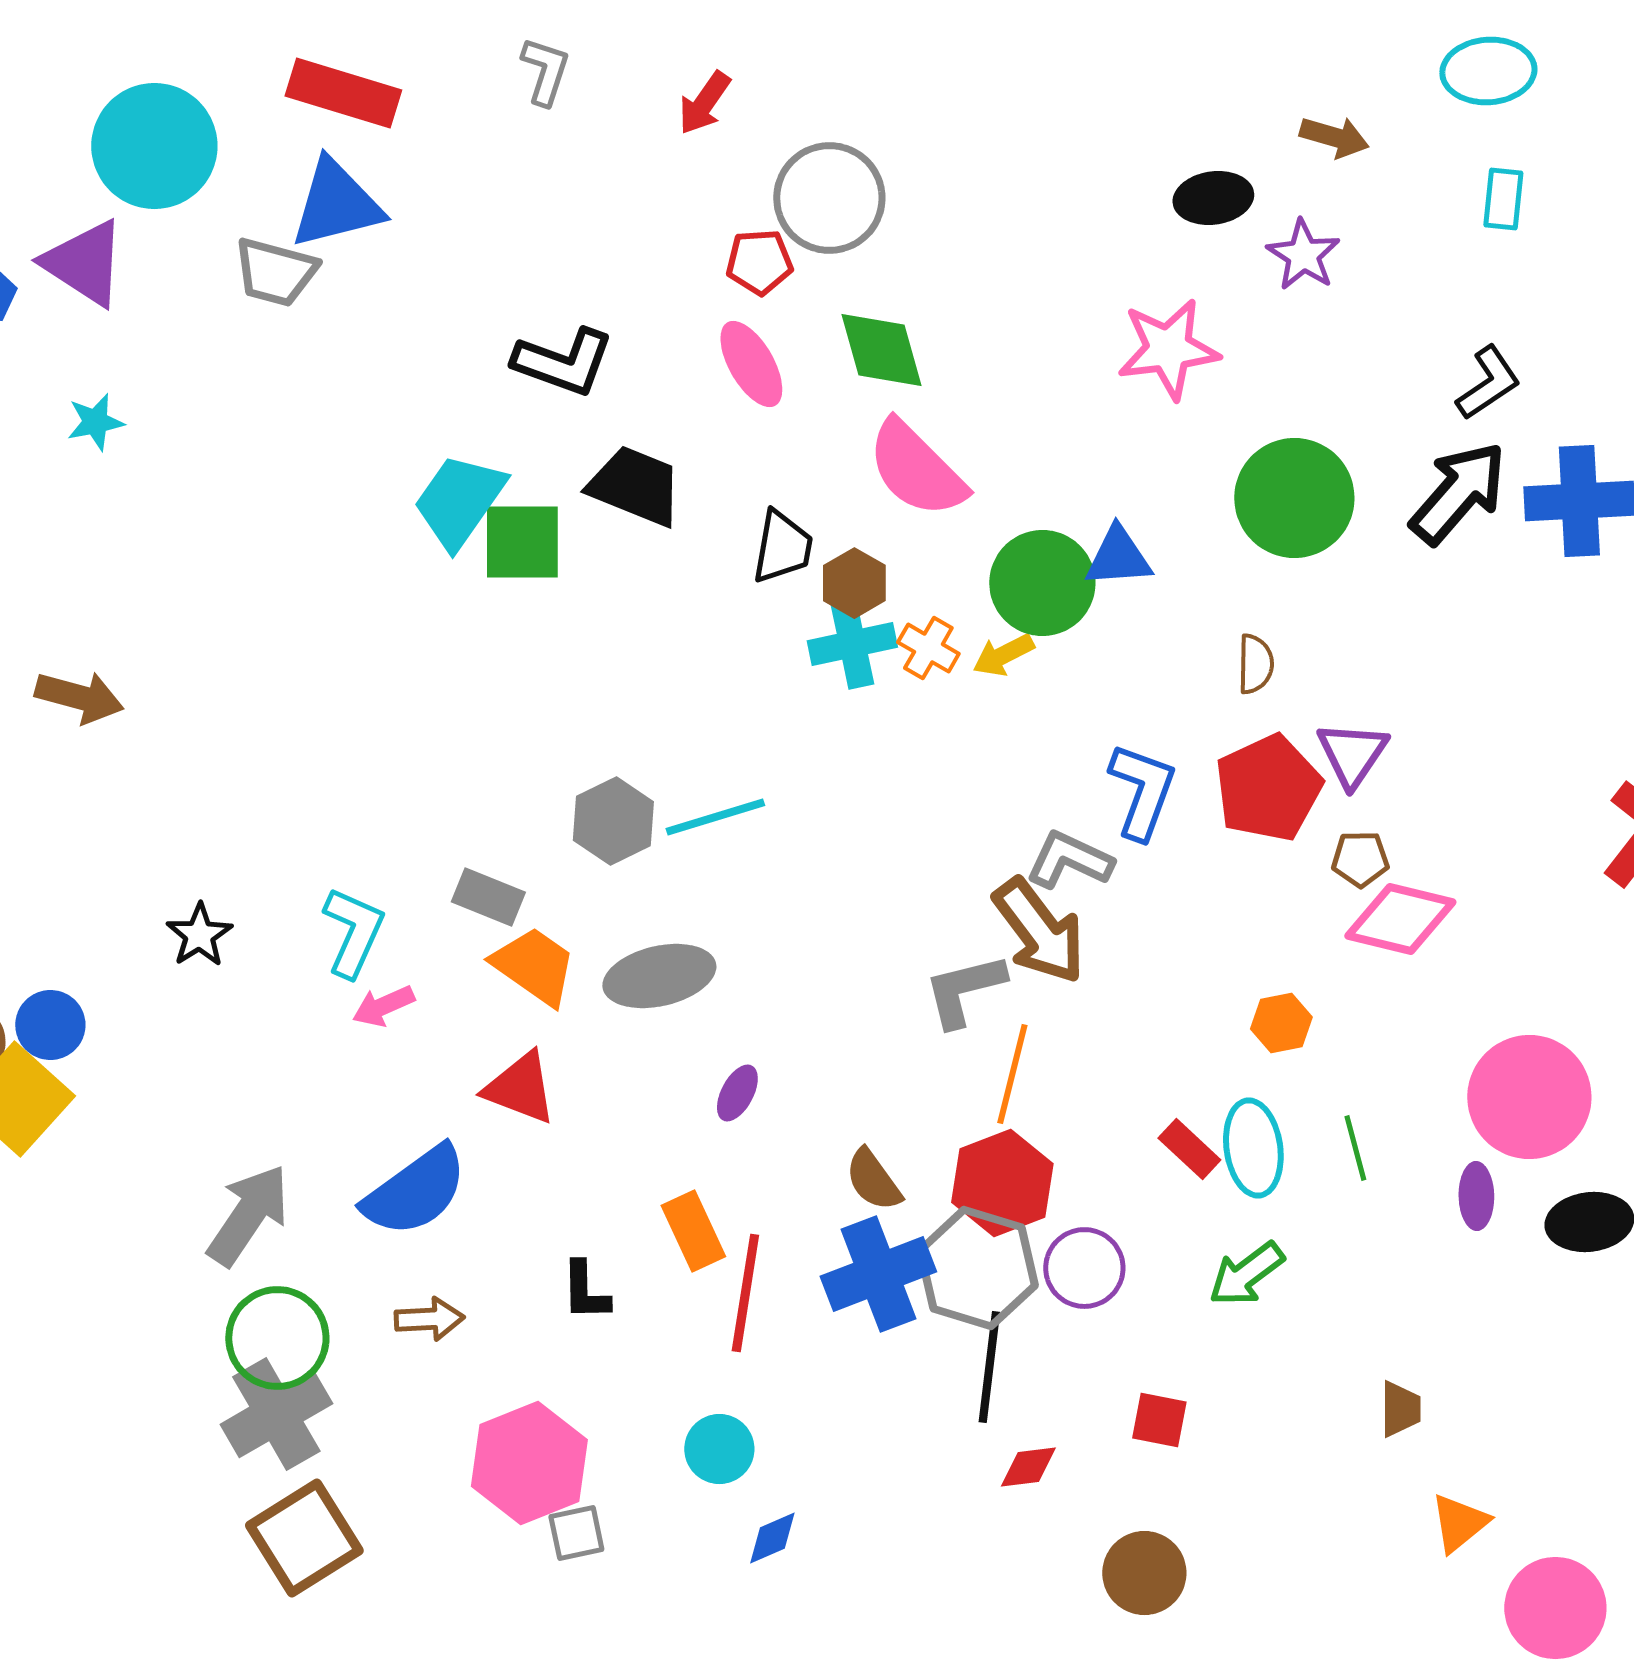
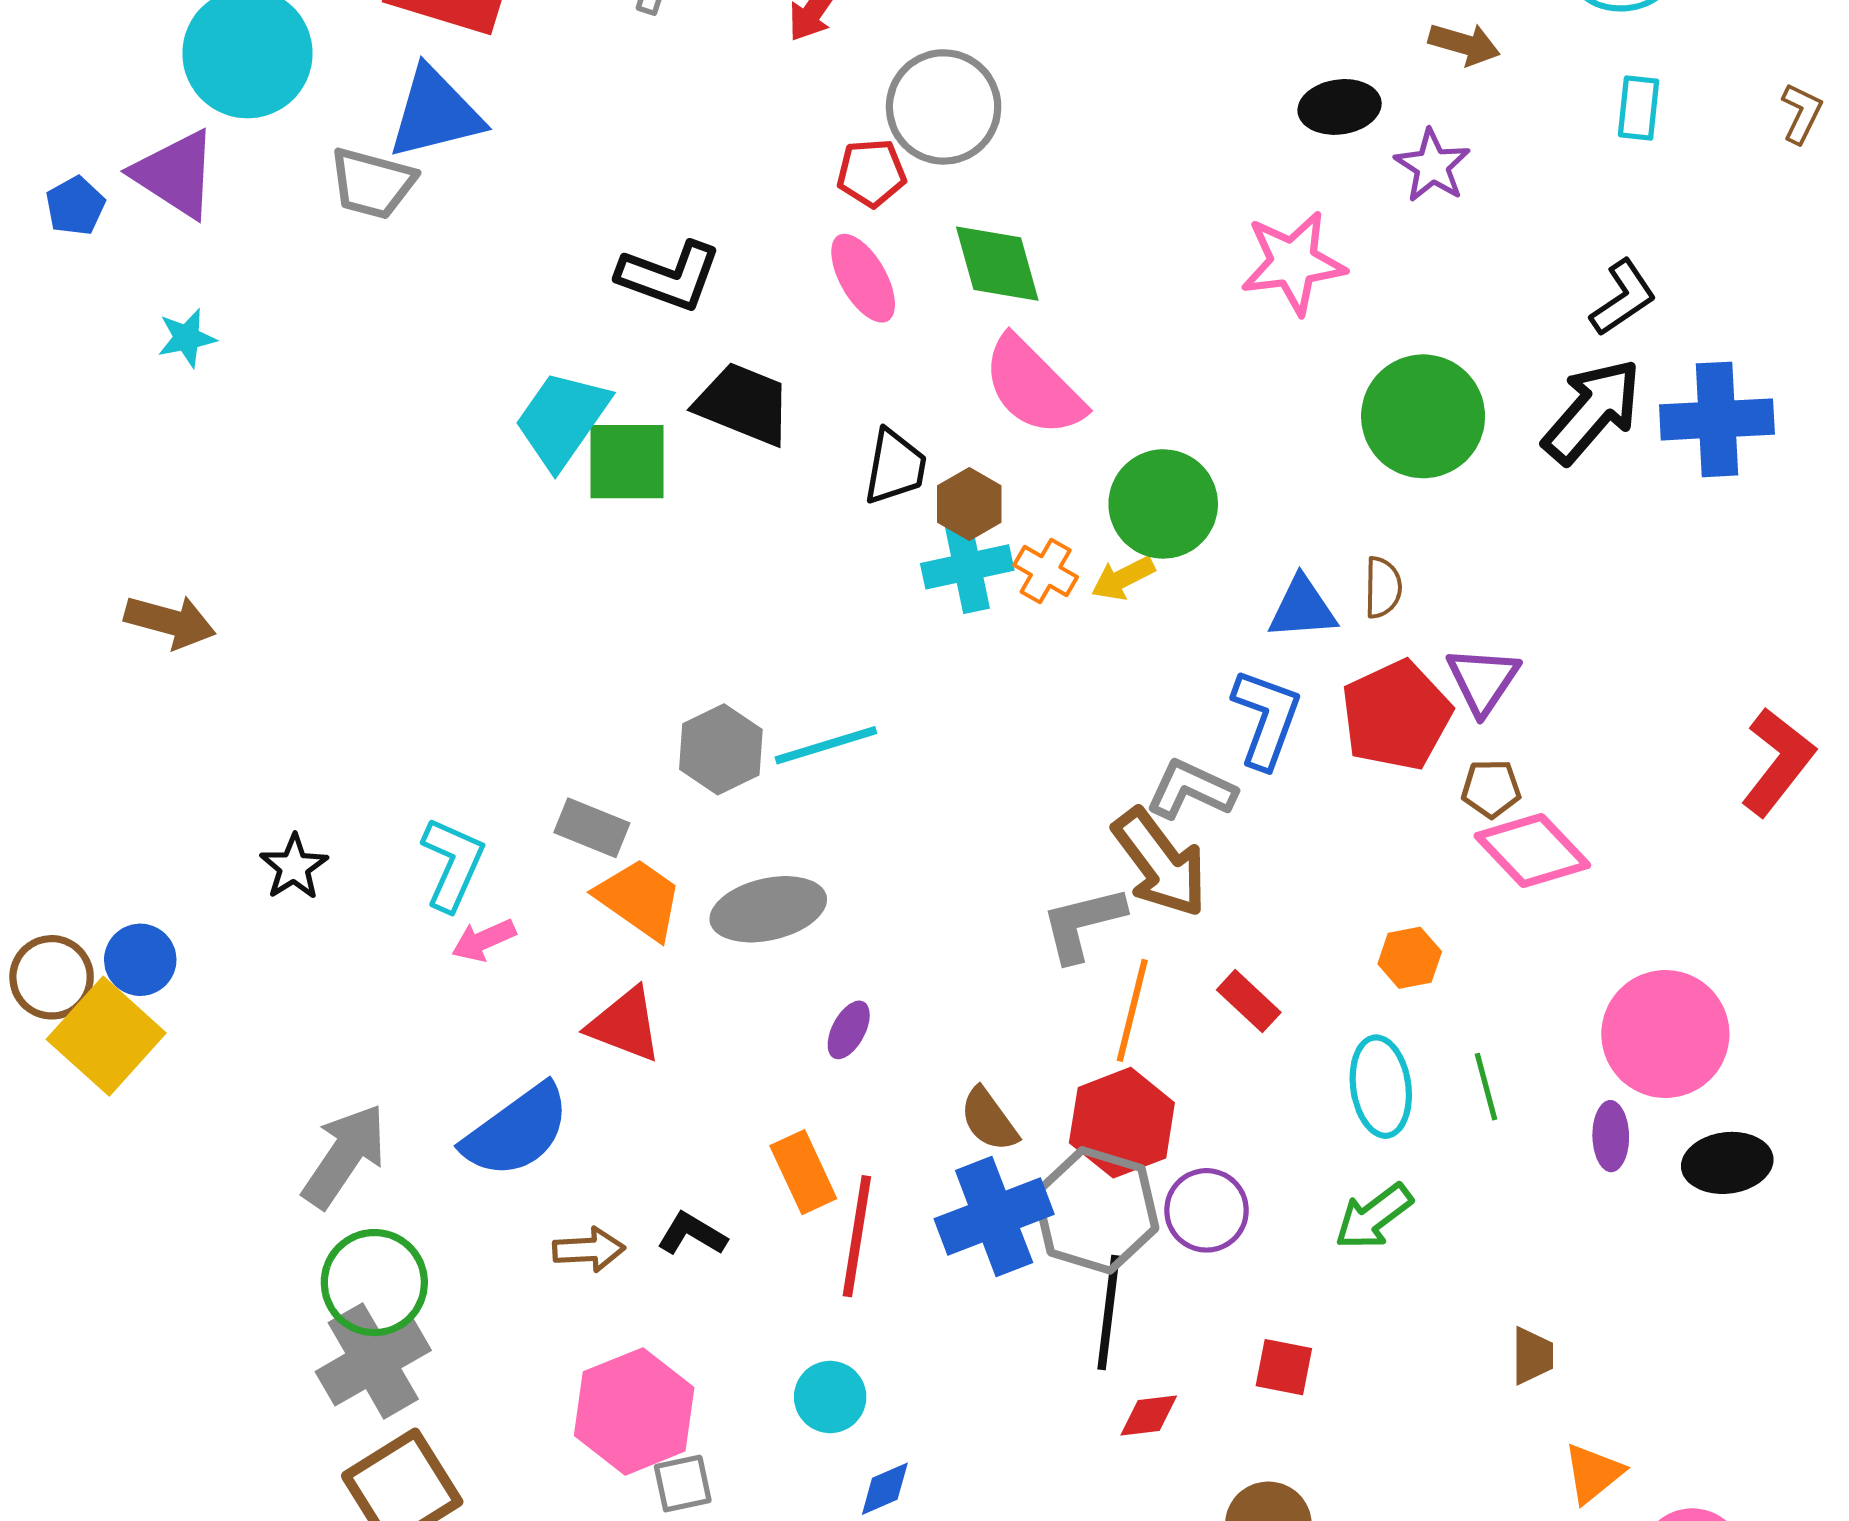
blue triangle: (1118, 557) -> (1302, 608), moved
pink diamond: (1400, 919) -> (1532, 850), turned 33
red rectangle: (1189, 1149) -> (1249, 1001), moved
black L-shape: (585, 1291) -> (692, 1234), turned 122
brown arrow: (429, 1319) -> (589, 1250), moved

